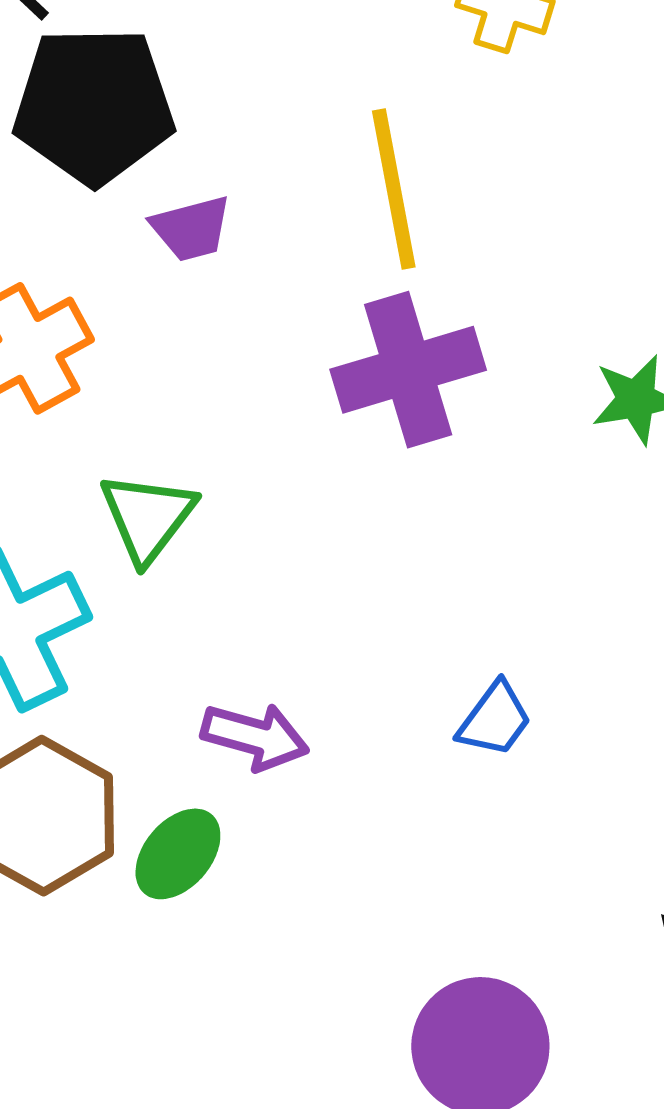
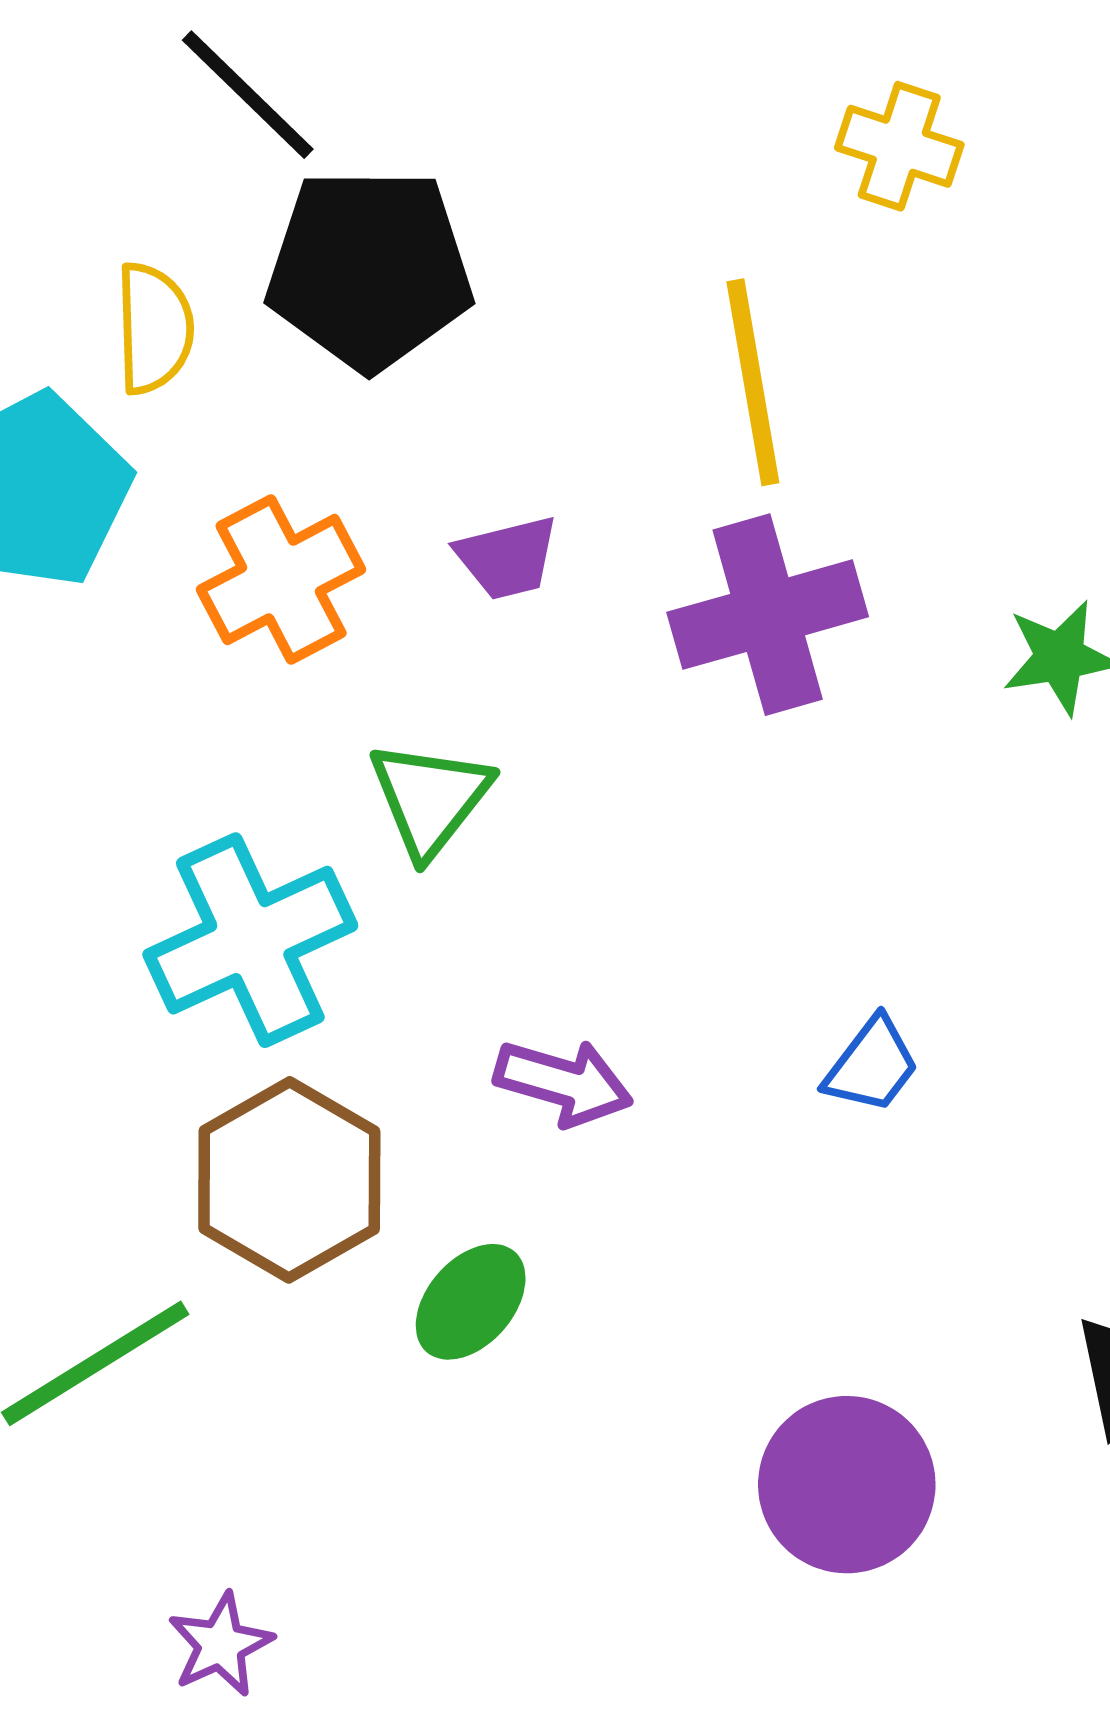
purple trapezoid: (191, 229) -> (507, 558), moved
green ellipse: (178, 854) -> (471, 1302), moved

